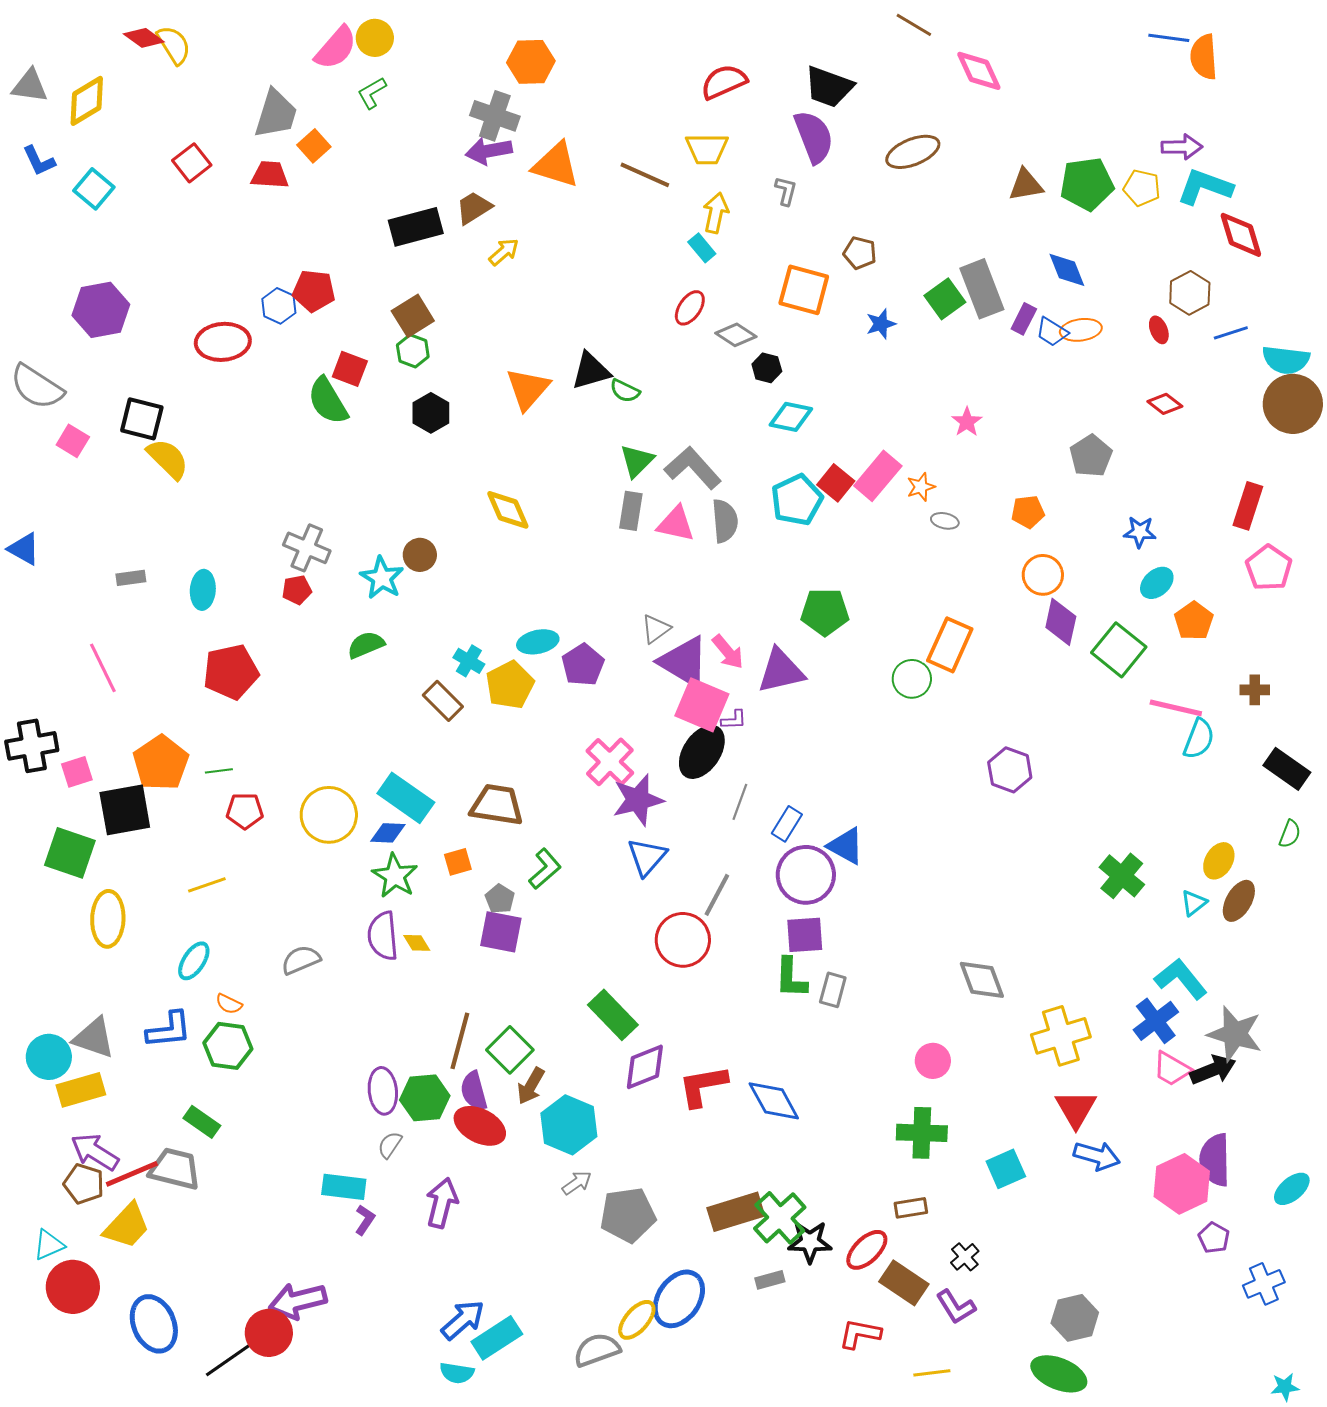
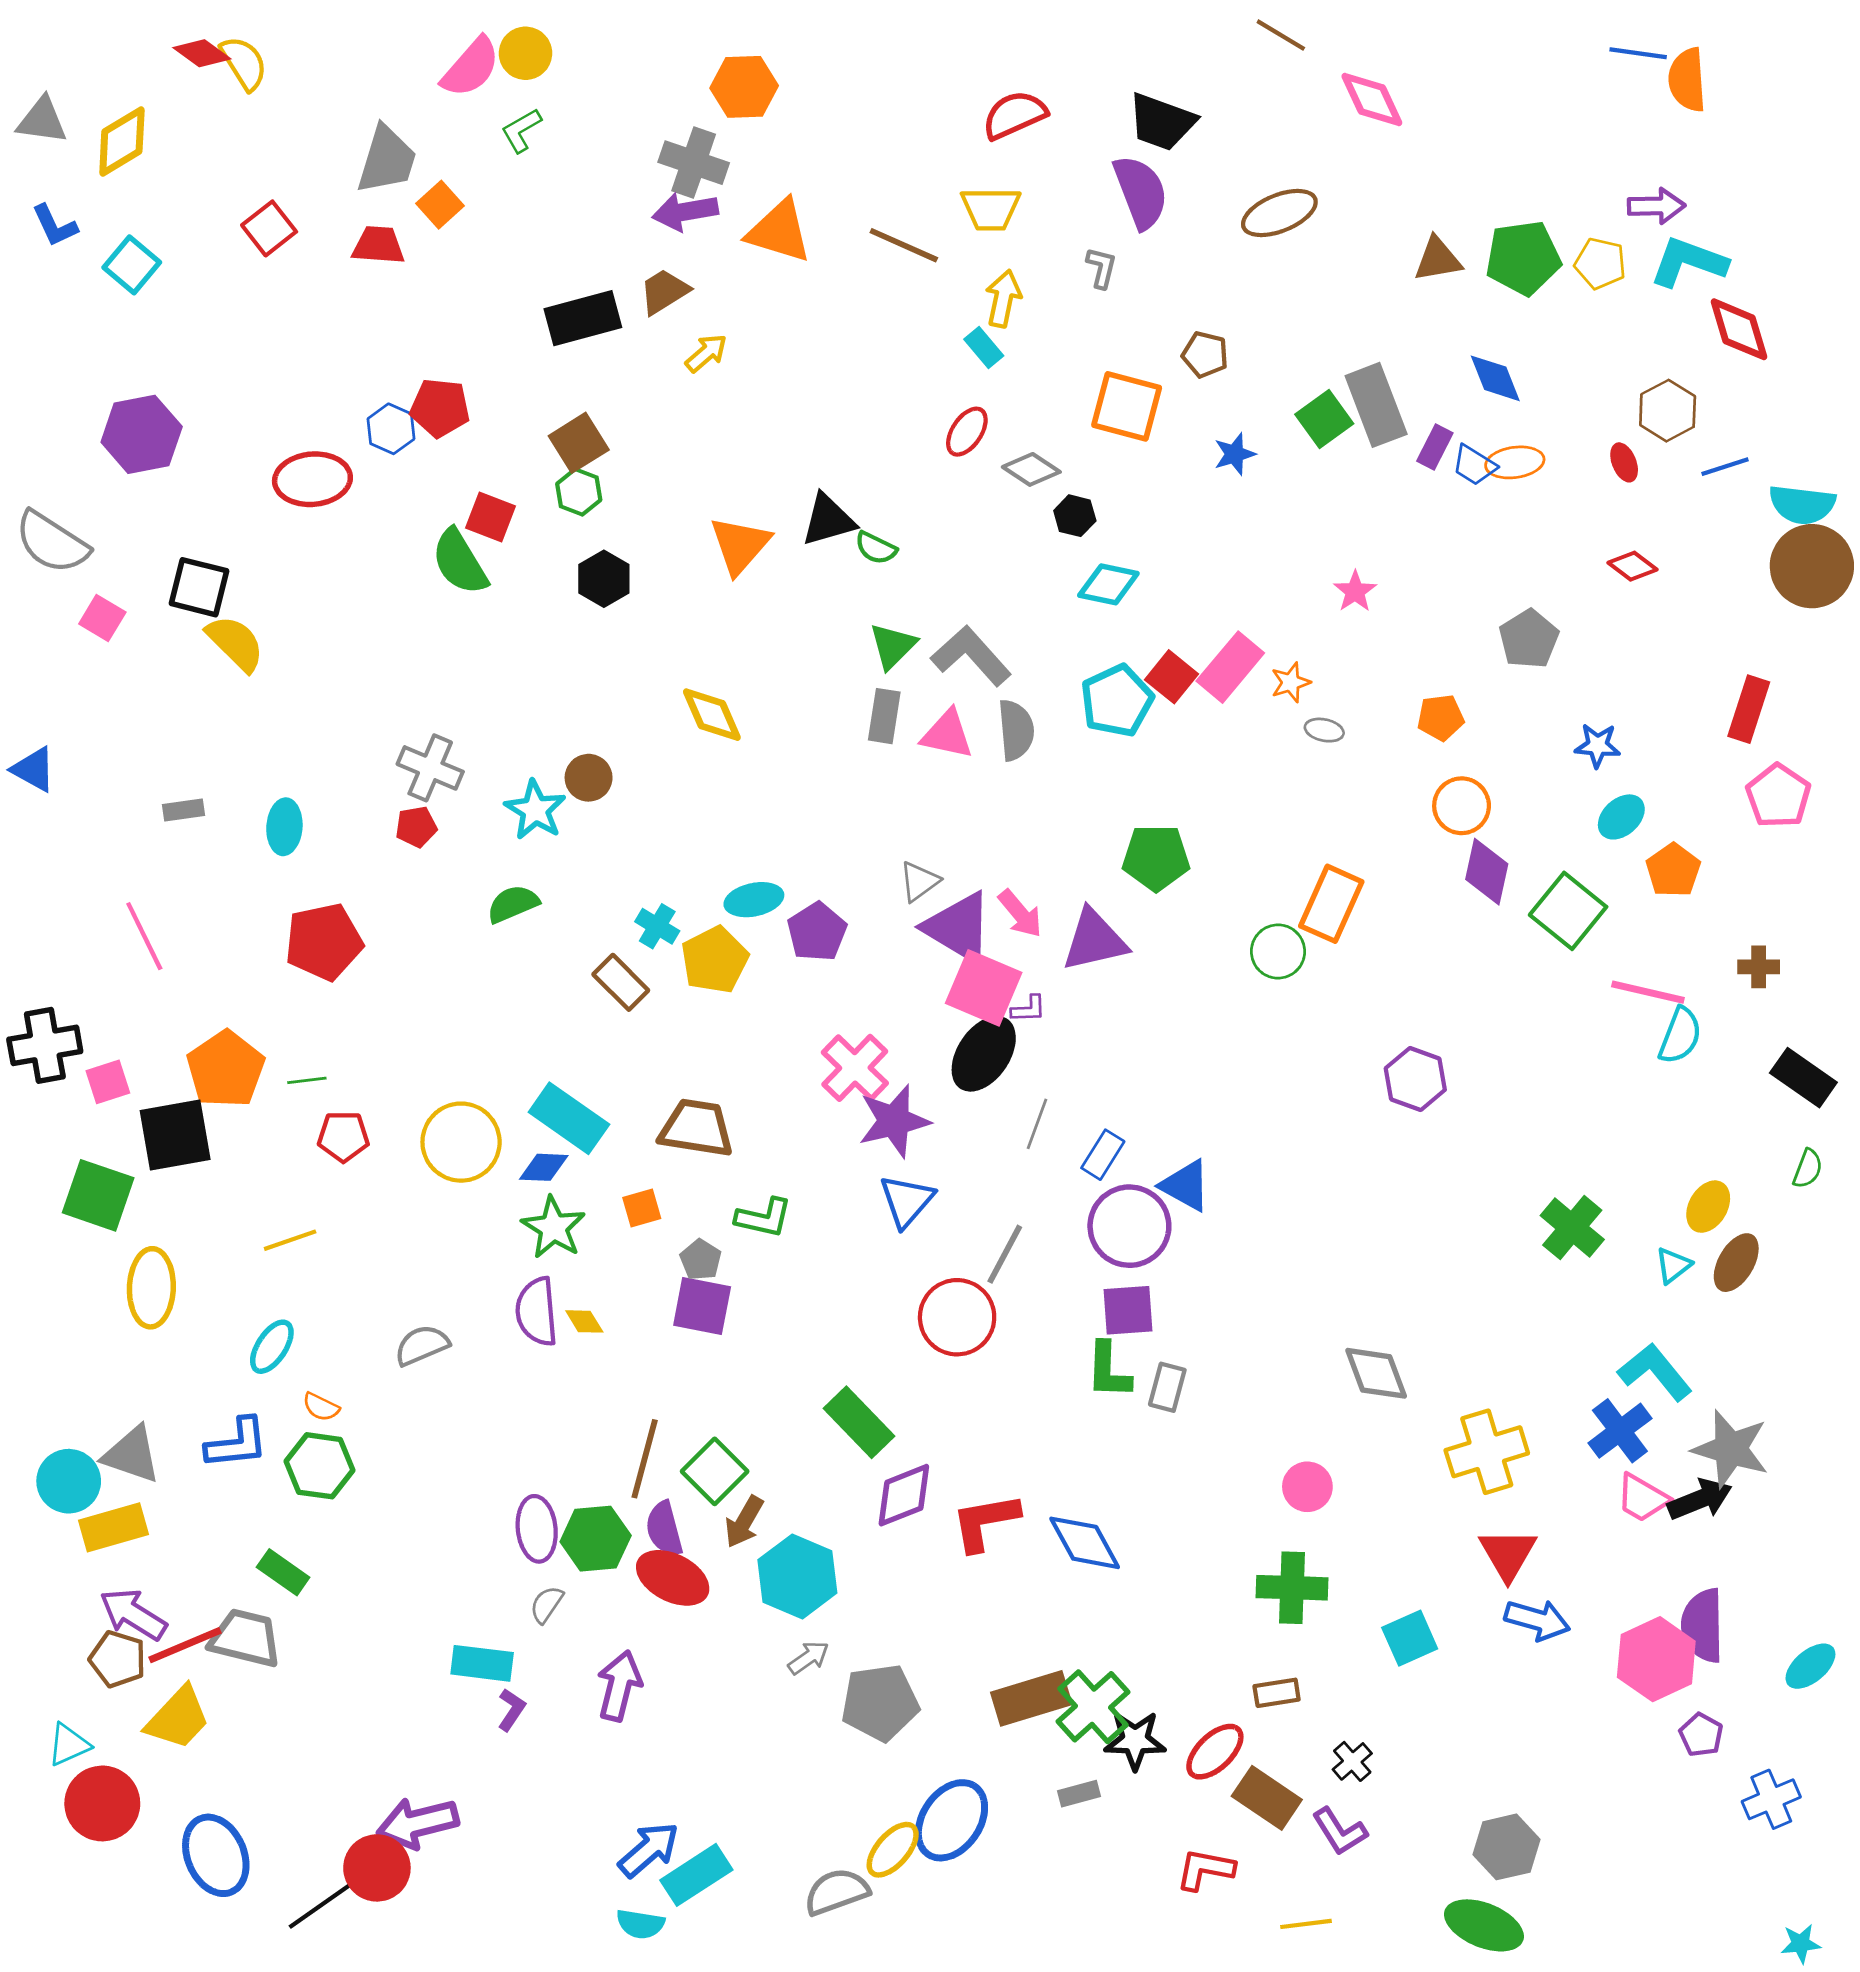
green L-shape: (545, 869) -> (764, 1218), turned 54

